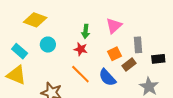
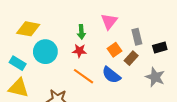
cyan circle: (48, 45) -> (45, 52), size x1.5

